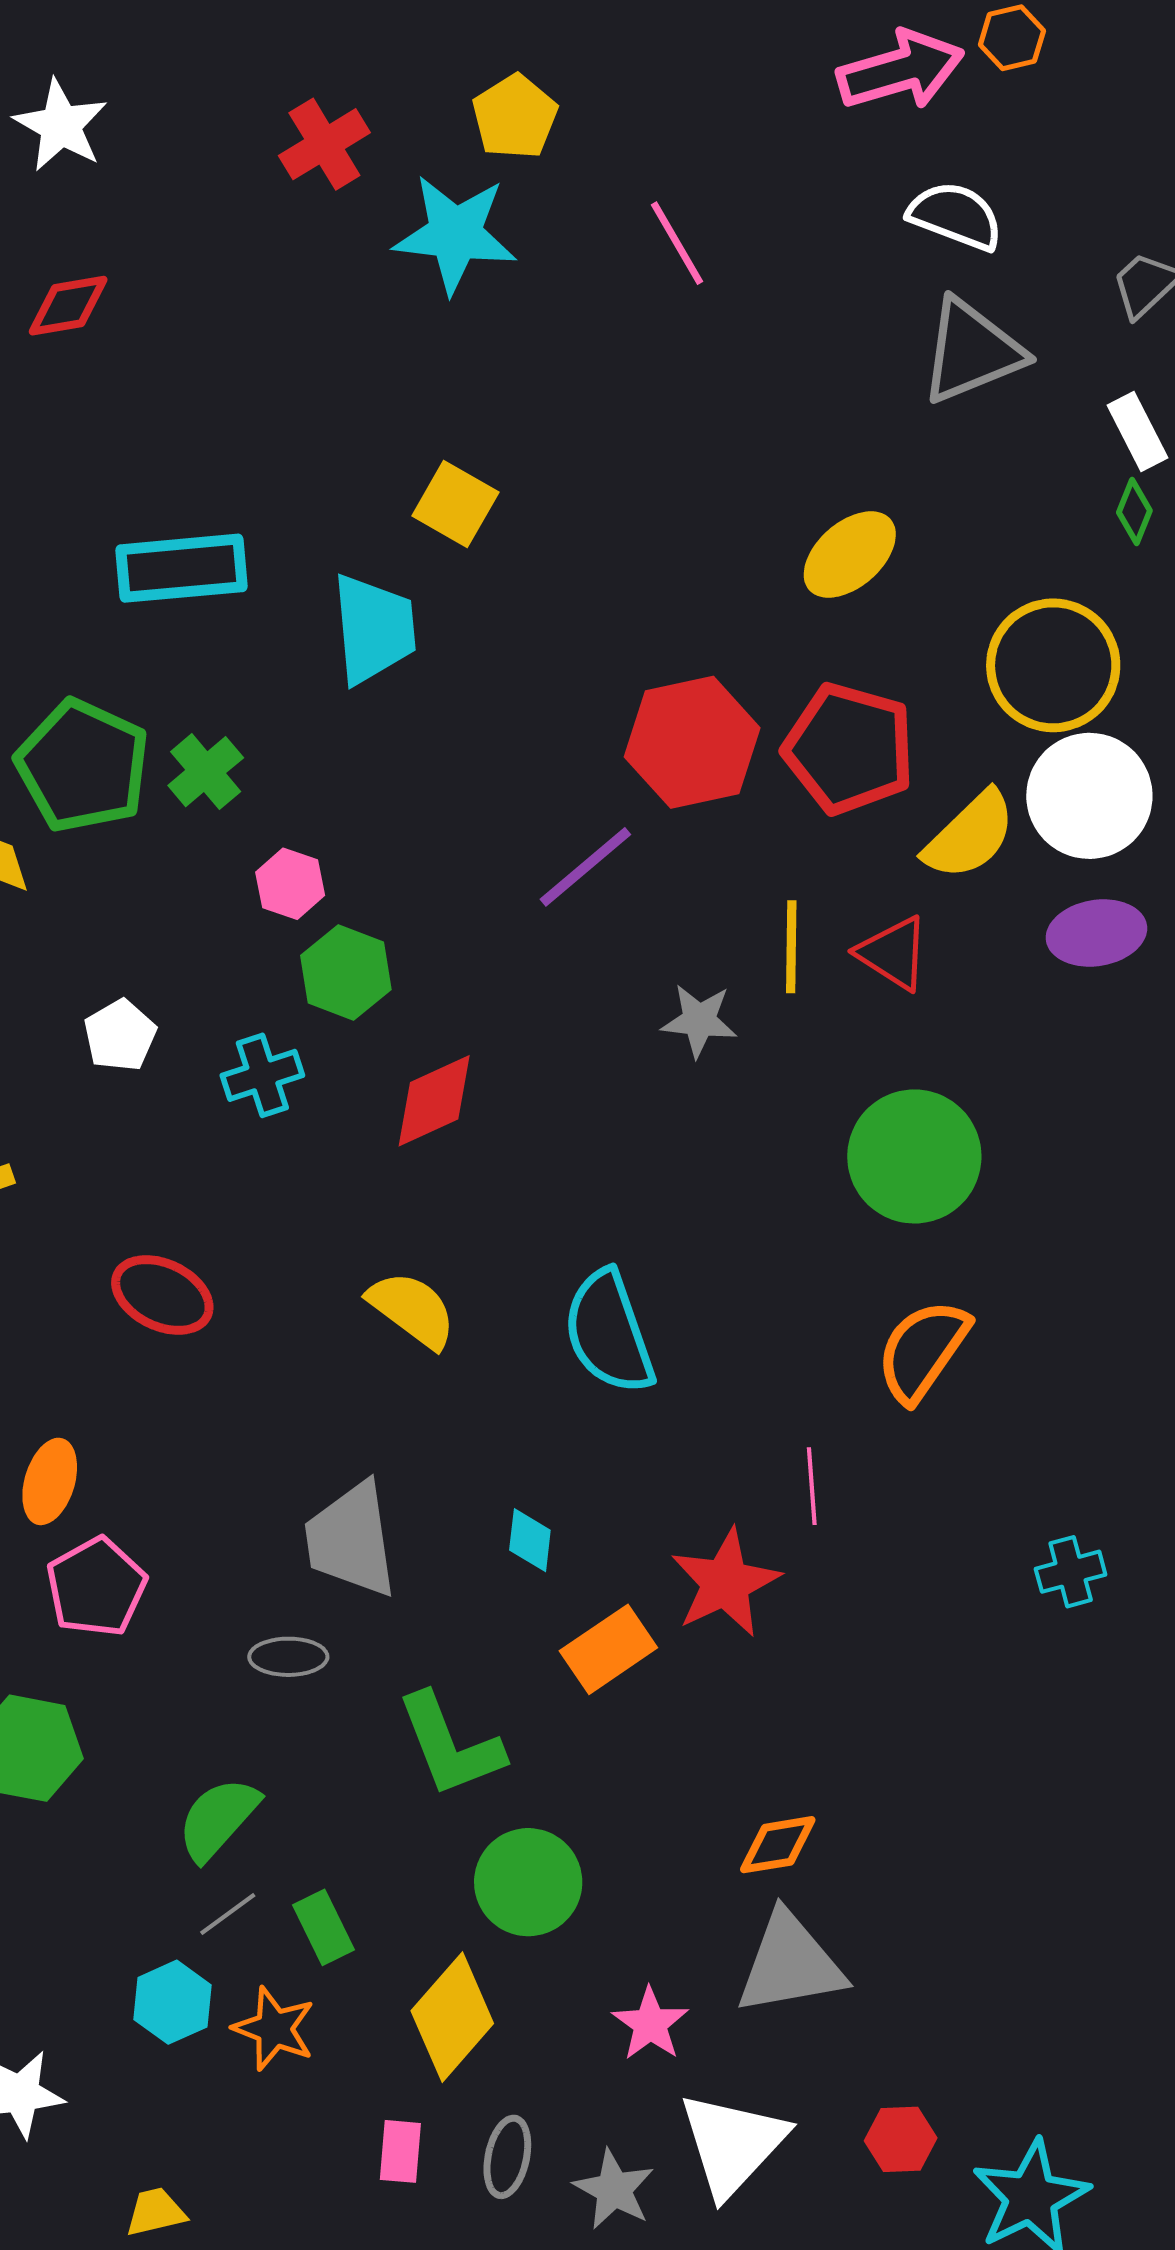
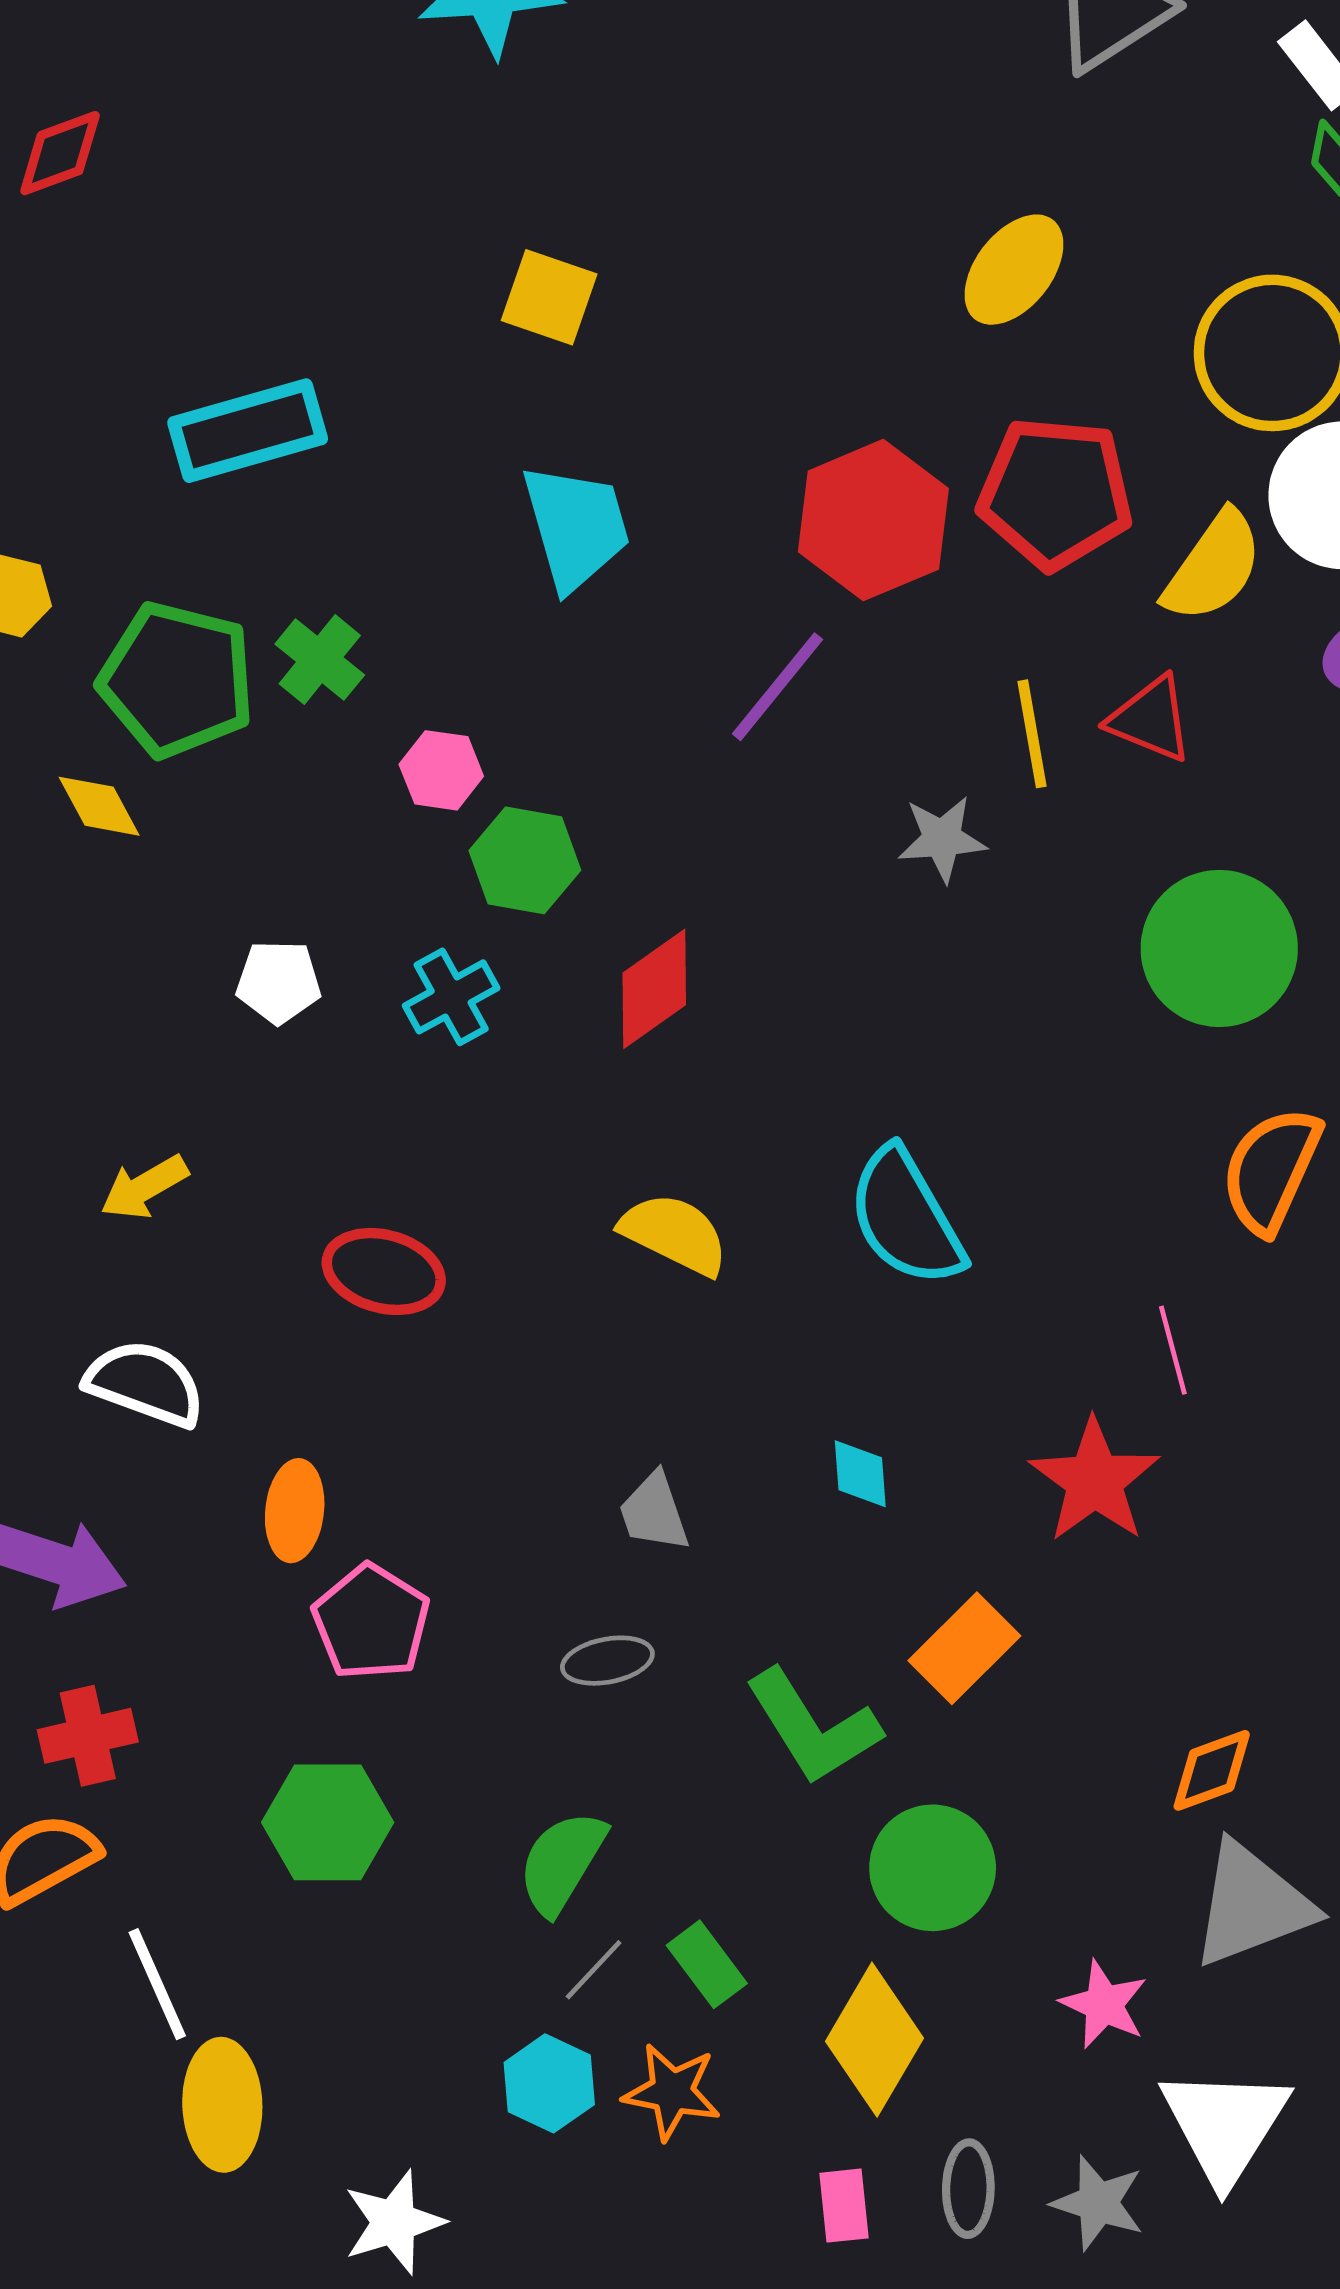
cyan trapezoid: (374, 629) -> (576, 527), moved
white pentagon: (120, 1035) -> (278, 982), turned -30
gray trapezoid: (351, 1540) -> (654, 1512), size x0.6
orange rectangle: (608, 1649) -> (964, 1648), moved

